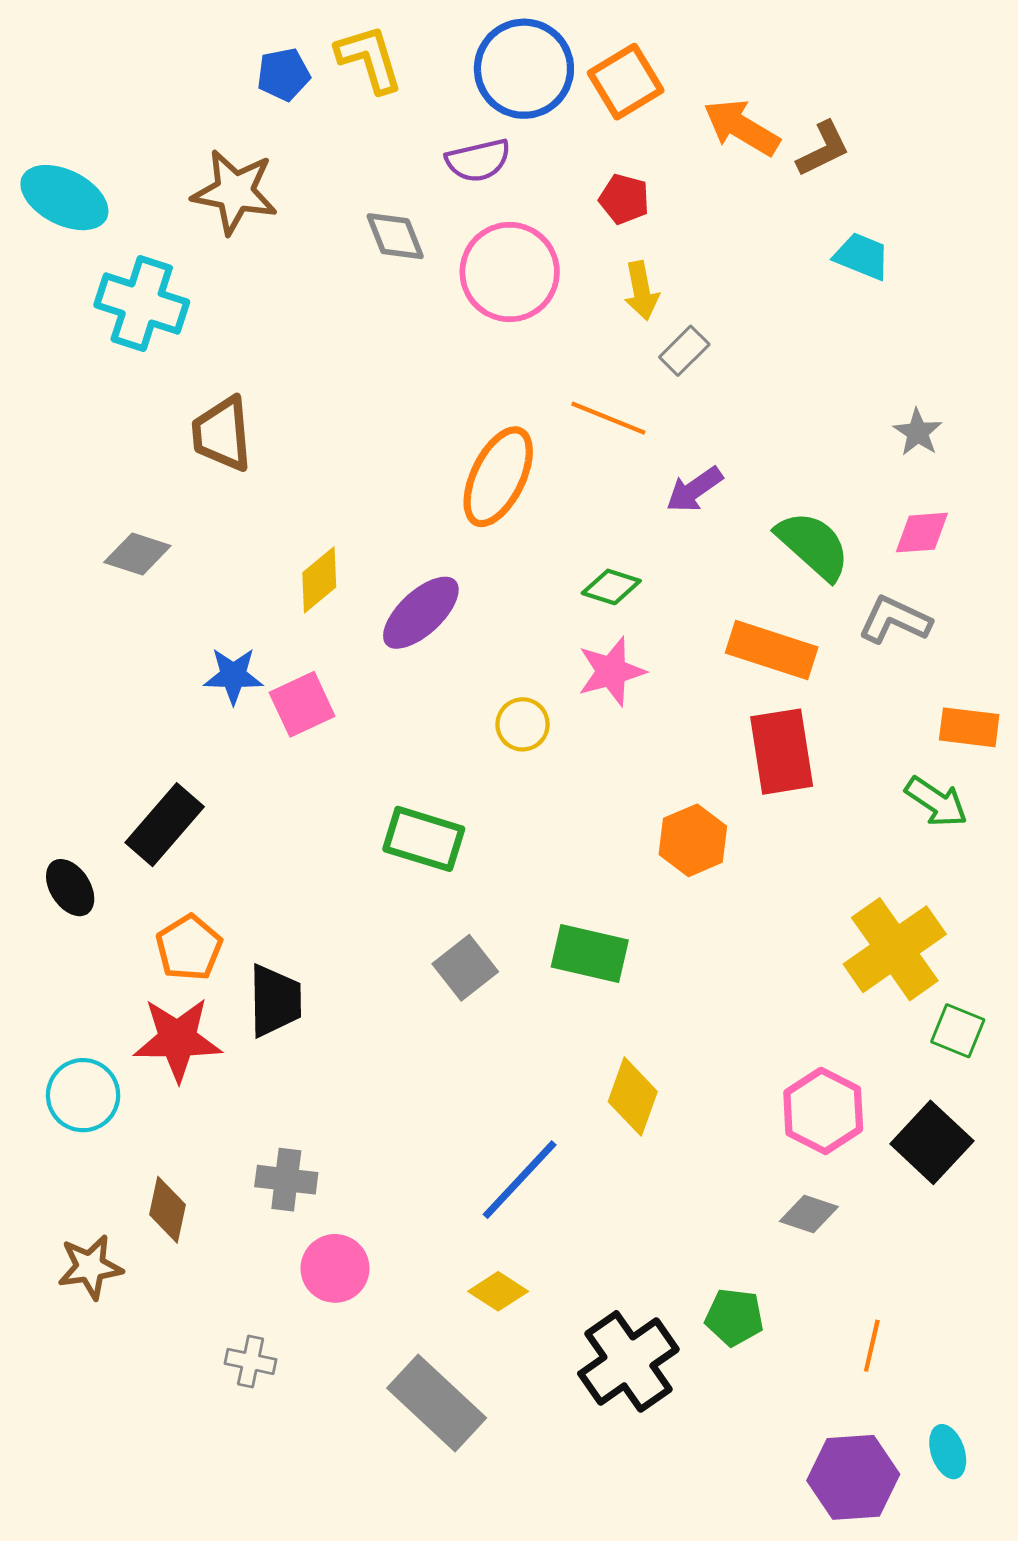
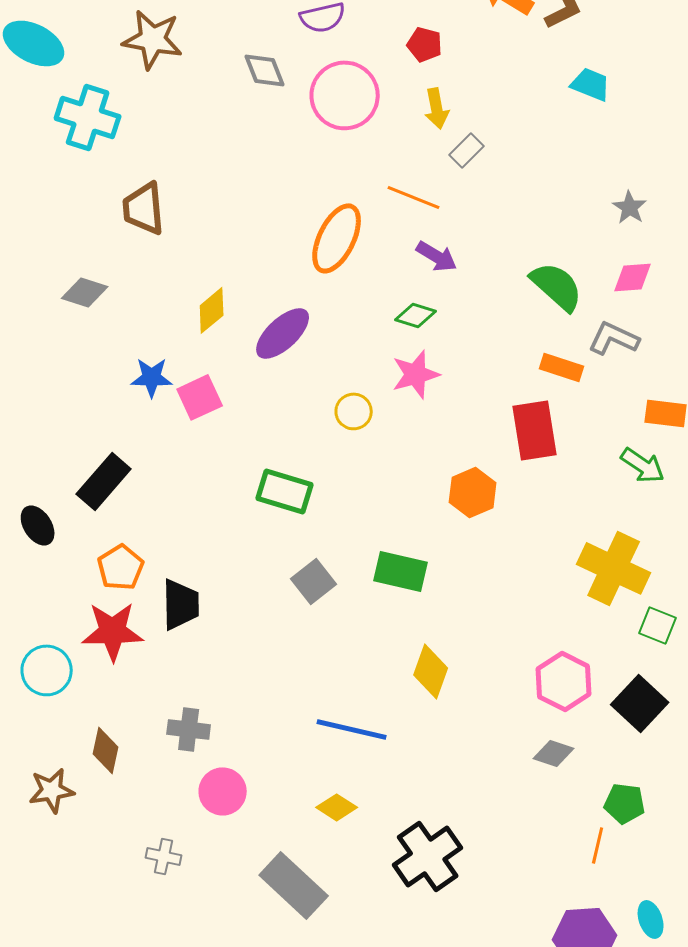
purple arrow: (694, 490) -> (437, 256), moved, turned -114
orange rectangle: (772, 650) -> (562, 367), moved, size x0.7
yellow cross: (895, 949) -> (614, 568), turned -30
blue line: (520, 1180) -> (352, 729), turned 60
green pentagon: (734, 1317) -> (625, 803), moved

